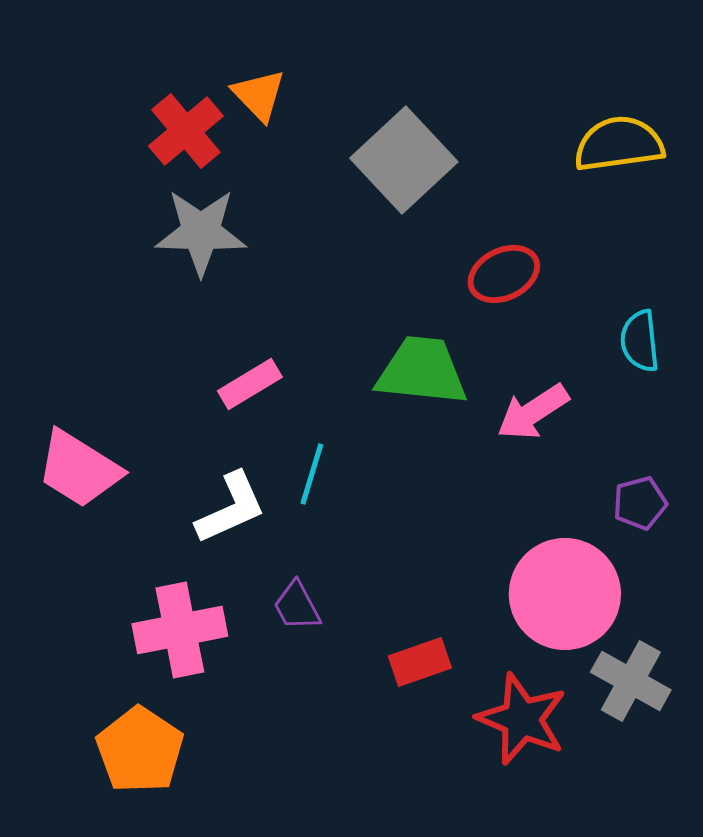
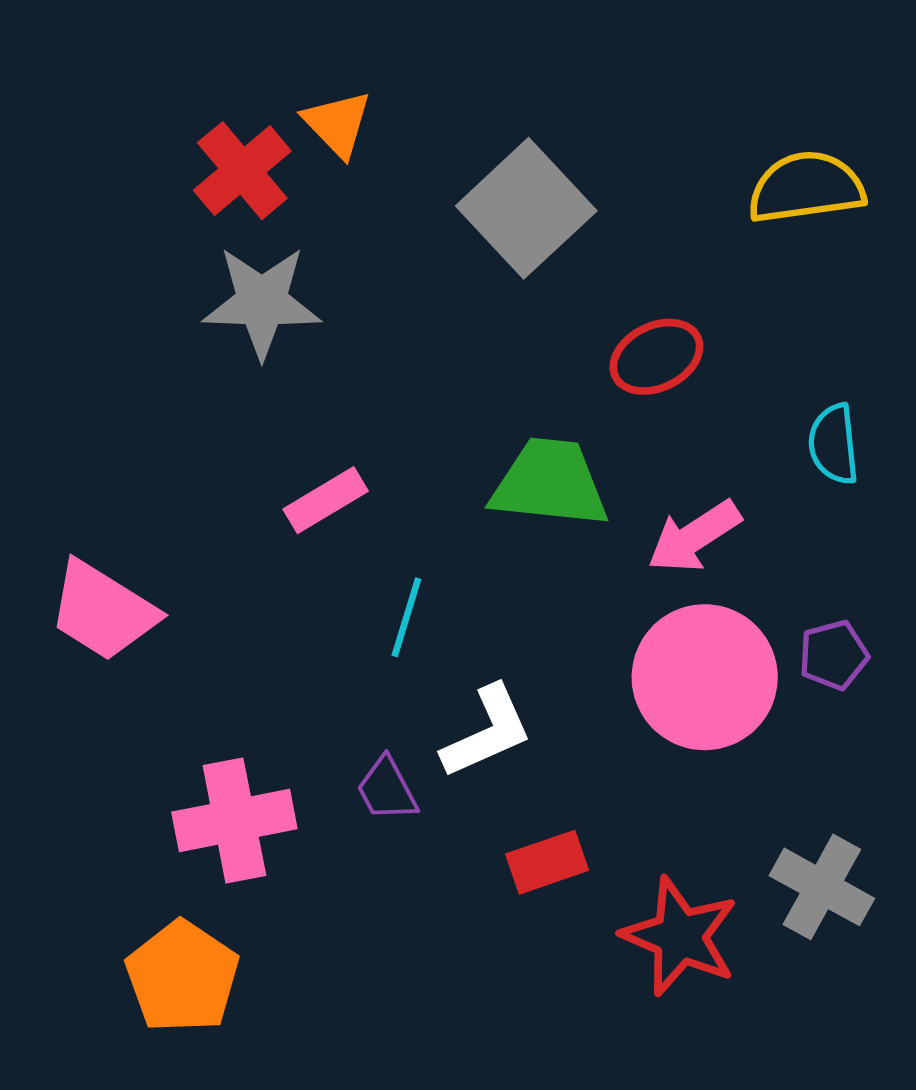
white L-shape: (231, 508) -> (487, 732), moved
pink circle: (565, 594) -> (705, 677), moved

